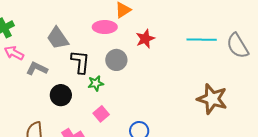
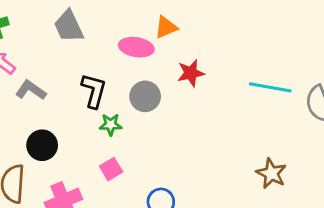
gray trapezoid: (58, 38) -> (69, 26), moved
black circle: (61, 95) -> (42, 145), moved
brown star: (212, 99) -> (271, 173), size x0.7

